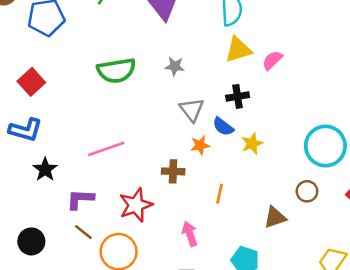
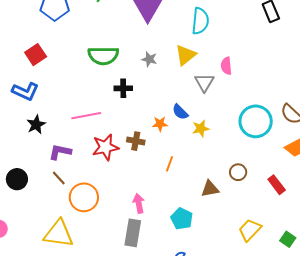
yellow triangle: (238, 50) -> (186, 55), moved, turned -30
pink semicircle: (272, 60) -> (226, 66), turned -60
black cross: (238, 96) -> (123, 88), moved
gray triangle: (192, 110) -> (204, 82), moved
cyan circle: (325, 146) -> (256, 121), moved
red star: (136, 205) -> (105, 147), moved
pink arrow: (190, 234) -> (139, 203), moved

